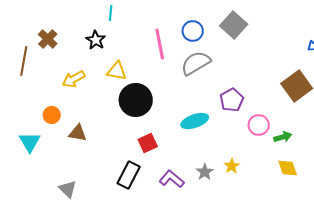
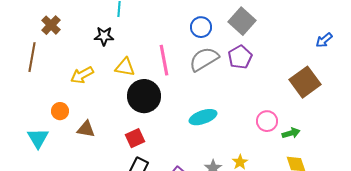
brown cross: (48, 39) -> (51, 25), moved
black star: (96, 40) -> (104, 36), turned -30
pink line: (160, 44) -> (164, 60), moved
purple pentagon: (232, 100) -> (240, 57), moved
red square: (148, 143) -> (135, 138), moved

